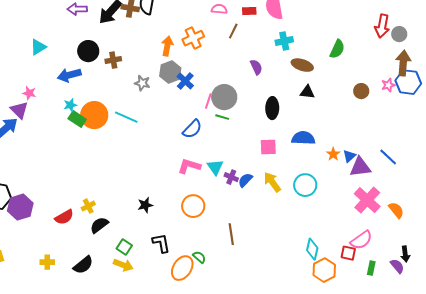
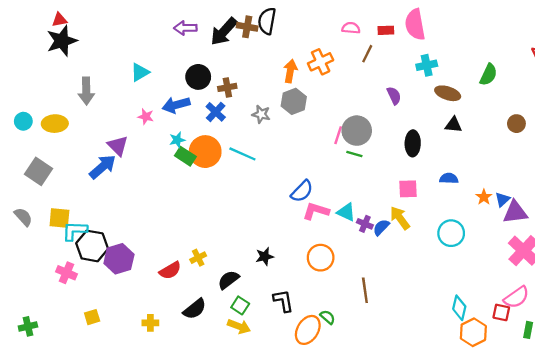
blue cross: (185, 81) -> (216, 112), moved
pink star: (29, 93) -> (146, 117), moved
blue semicircle: (192, 129) -> (302, 191), moved
blue semicircle: (303, 138) -> (449, 178), size x0.7
cyan triangle: (215, 167) -> (346, 212), turned -30
yellow arrow: (272, 182) -> (400, 218), moved
black semicircle: (99, 225) -> (228, 280), moved
black semicircle: (83, 265) -> (195, 309), moved

